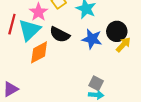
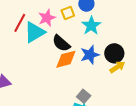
blue star: (92, 39) -> (90, 55), turned 30
orange diamond: (39, 52) -> (66, 59), moved

